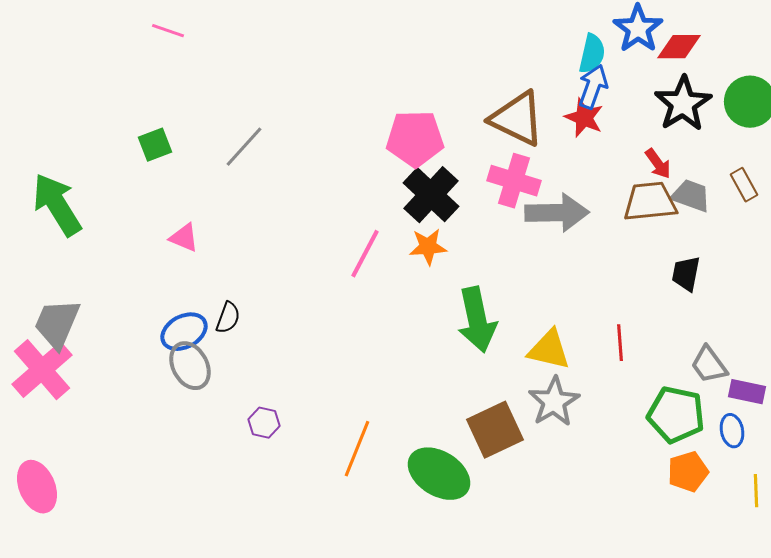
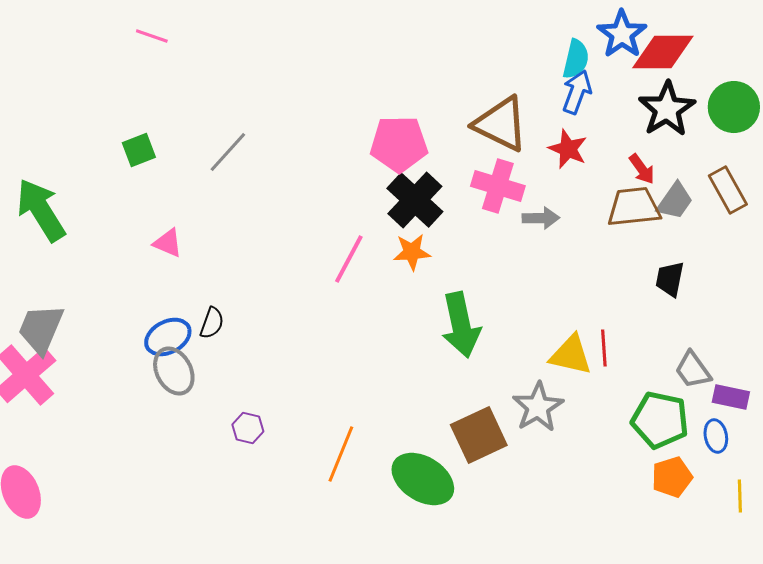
red diamond: (679, 47) -> (663, 52), size x1.4
red star: (584, 118) -> (568, 149), moved
brown rectangle: (744, 185) -> (728, 190), size x1.4
gray trapezoid: (691, 196) -> (675, 201), turned 105
gray arrow: (557, 213) -> (541, 218), size x0.6
yellow triangle: (549, 350) -> (571, 355), moved

